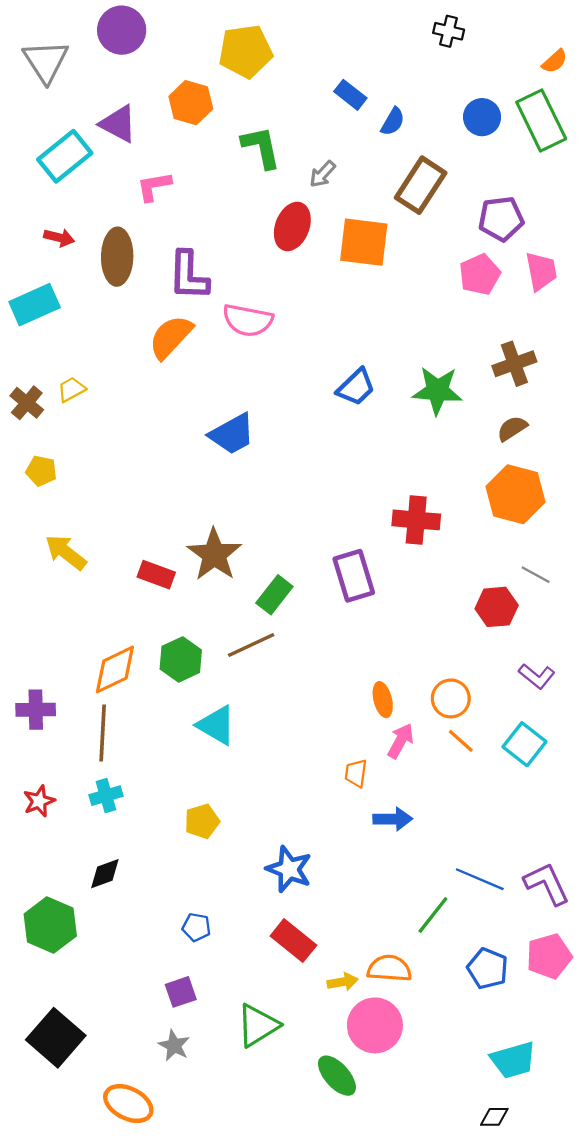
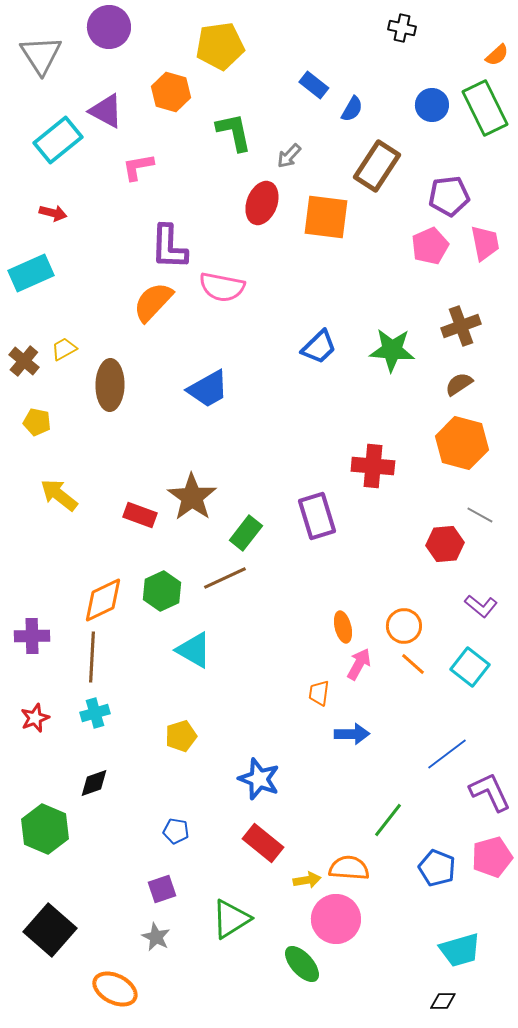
brown ellipse: (117, 257) -> (110, 385), moved
blue line: (480, 879) -> (447, 754), moved, turned -60

